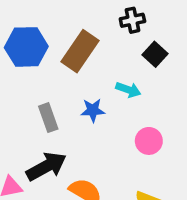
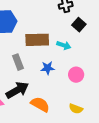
brown rectangle: (80, 51) -> (37, 40), moved, turned 55
blue star: (93, 110) -> (48, 68), moved

